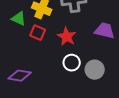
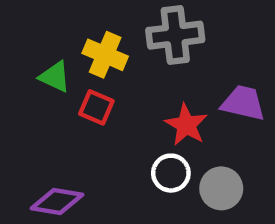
red star: (67, 37) -> (186, 125), moved

